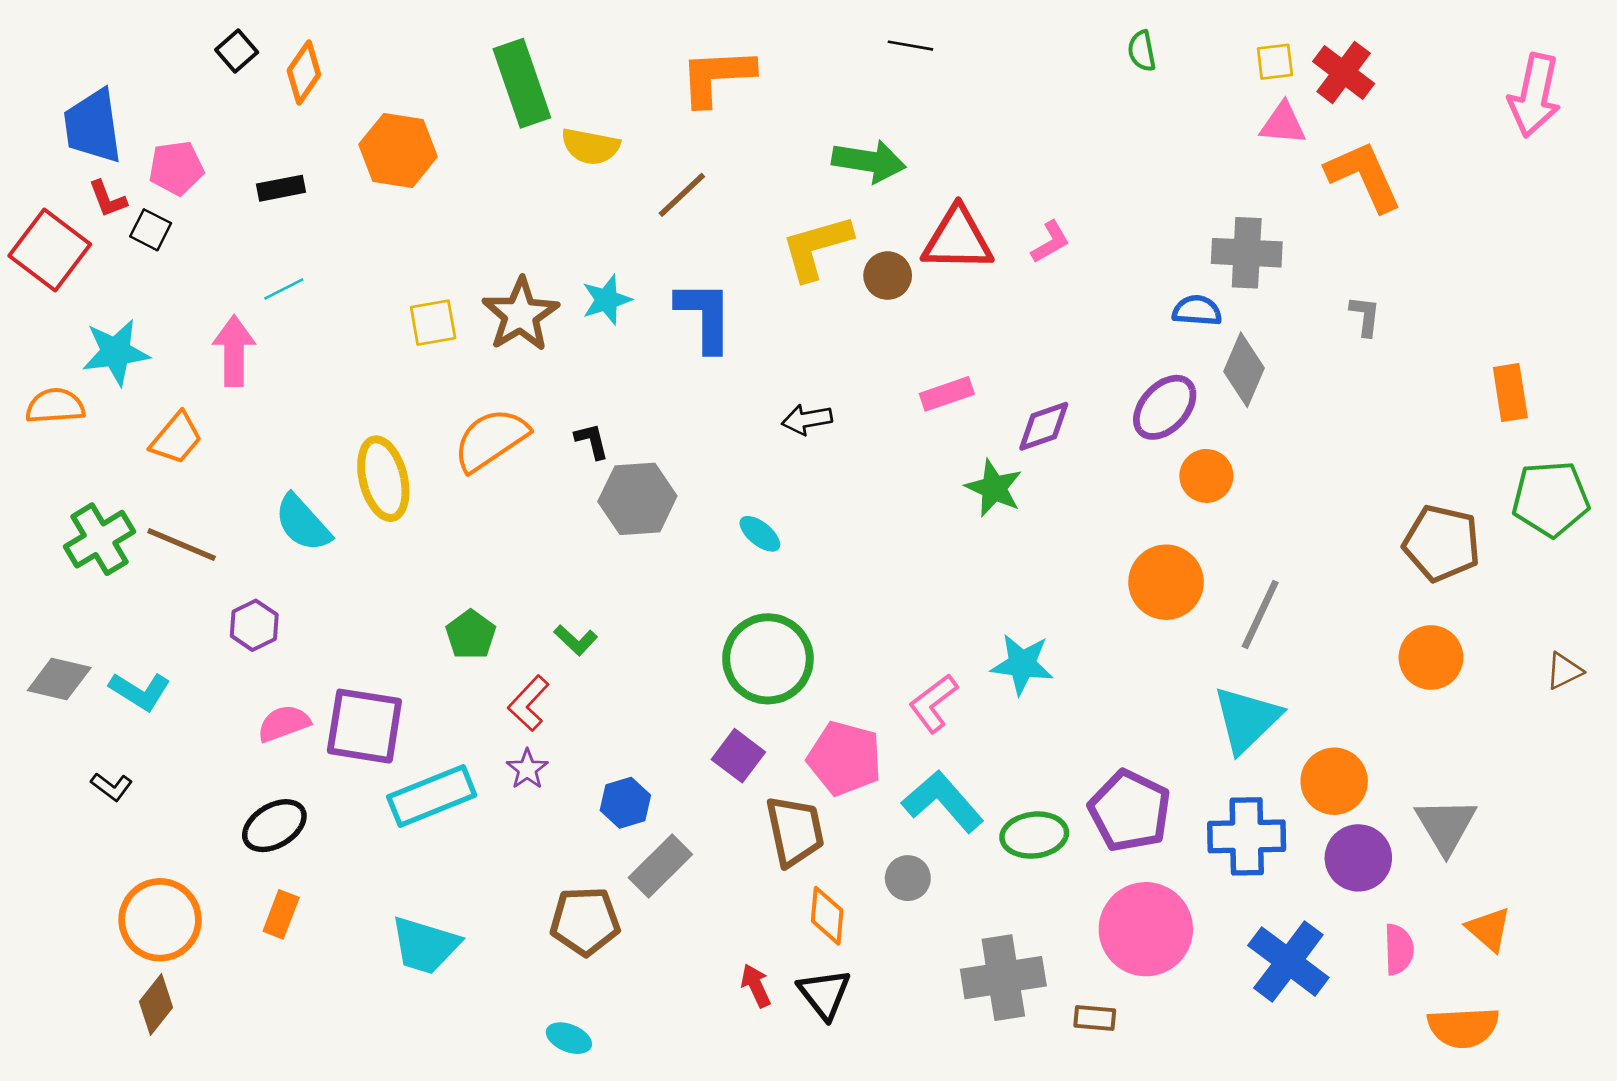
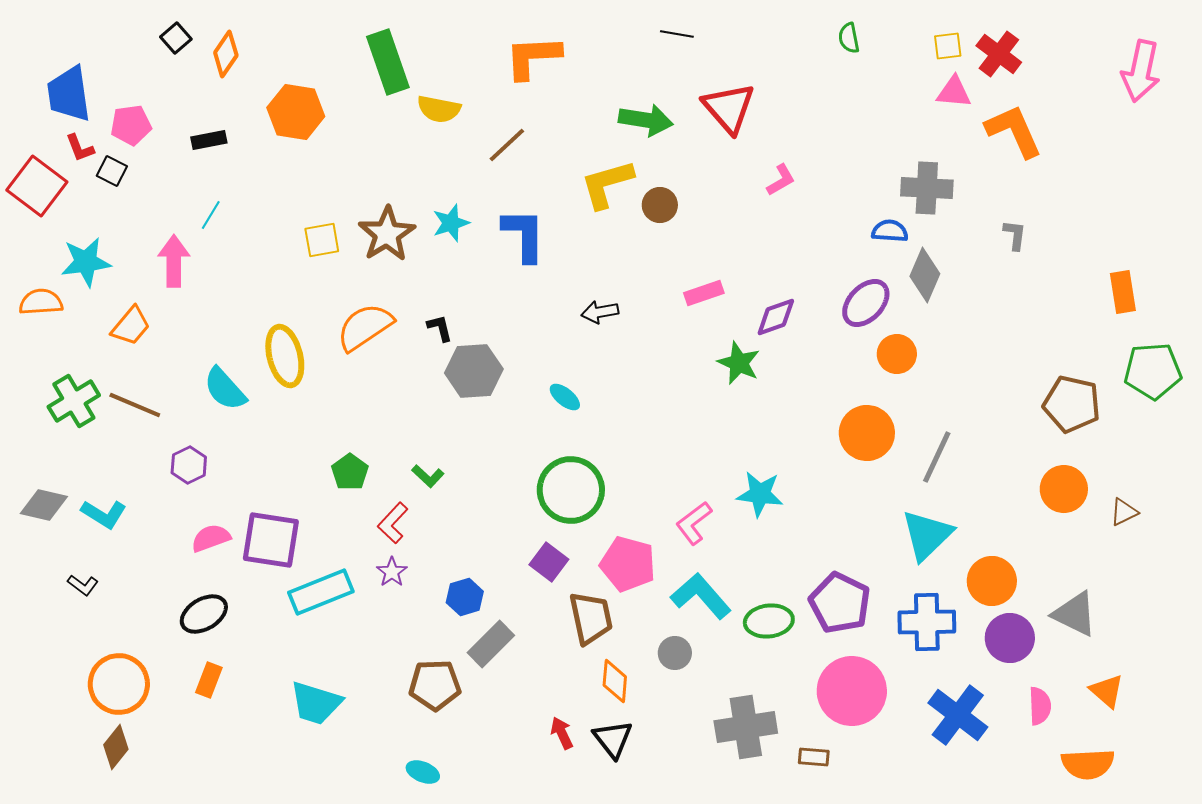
red triangle: (958, 239) -> (729, 108), moved, turned 48
cyan line: (284, 289) -> (211, 215), turned -32
brown triangle: (1564, 671) -> (1124, 512), moved
gray triangle: (1446, 826) -> (1075, 614), turned -33

